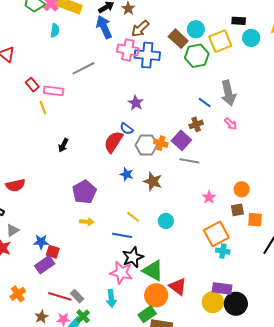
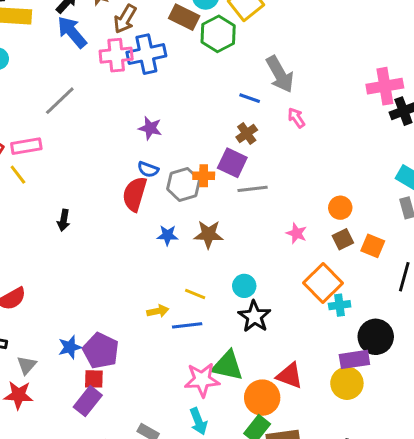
pink arrow: (231, 124) -> (296, 118), turned -152
purple pentagon: (84, 192) -> (101, 351), moved
orange square: (255, 220) -> (373, 246), turned 35
yellow arrow: (87, 222) -> (158, 311), moved
blue star: (41, 242) -> (70, 347), moved
black star: (133, 257) -> (254, 316), moved
green triangle: (153, 271) -> (227, 366), moved
black circle: (236, 304) -> (376, 337), moved

